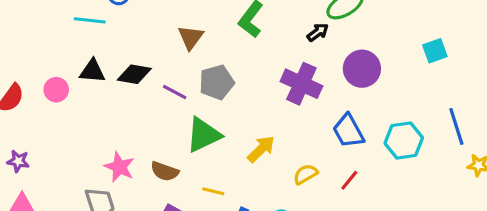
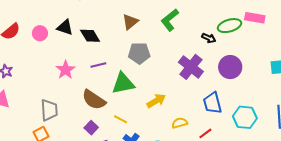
black arrow: (318, 32) -> (209, 38), turned 48
black diamond: (134, 74) -> (90, 36), turned 35
purple line: (175, 92) -> (98, 65), moved, turned -56
pink star: (119, 167) -> (65, 70), moved
brown semicircle: (165, 171) -> (94, 100), size x1.4

